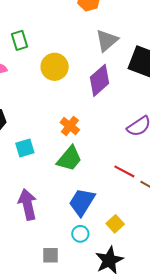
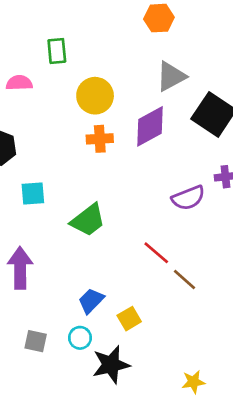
orange cross: (70, 126) -> (100, 139), moved, turned 36
blue trapezoid: (82, 202) -> (91, 301), moved, size x0.7
cyan circle: (80, 234) -> (80, 338), moved

